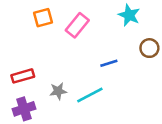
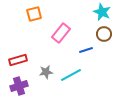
pink rectangle: (77, 25) -> (61, 33), moved
brown circle: (149, 48) -> (104, 34), moved

